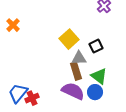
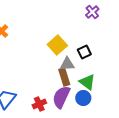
purple semicircle: (73, 91) -> (61, 97), turned -90
red cross: (32, 98) -> (39, 104), moved

